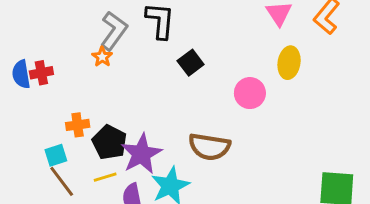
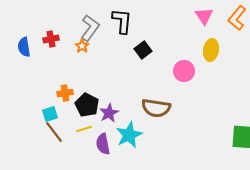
red cross: (41, 73) -> (51, 39), moved
blue semicircle: (21, 74) -> (24, 47), moved
purple star: (141, 154) -> (109, 113), size x0.7

